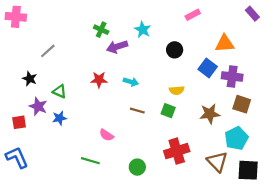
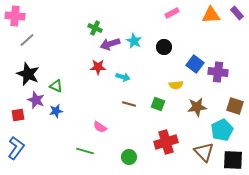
pink rectangle: (193, 15) -> (172, 13), moved
cyan star: (143, 30) -> (134, 41), moved
orange triangle: (225, 43) -> (211, 15), moved
gray line: (48, 51) -> (27, 40), moved
black star: (30, 79) -> (28, 74), size x1.6
red star: (99, 80) -> (98, 67), moved
yellow semicircle: (177, 90) -> (176, 85), moved
brown square: (242, 104) -> (235, 106), moved
blue L-shape: (17, 157) -> (16, 148), turned 60

